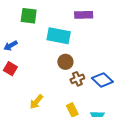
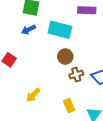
blue arrow: (11, 46) -> (28, 30), moved

